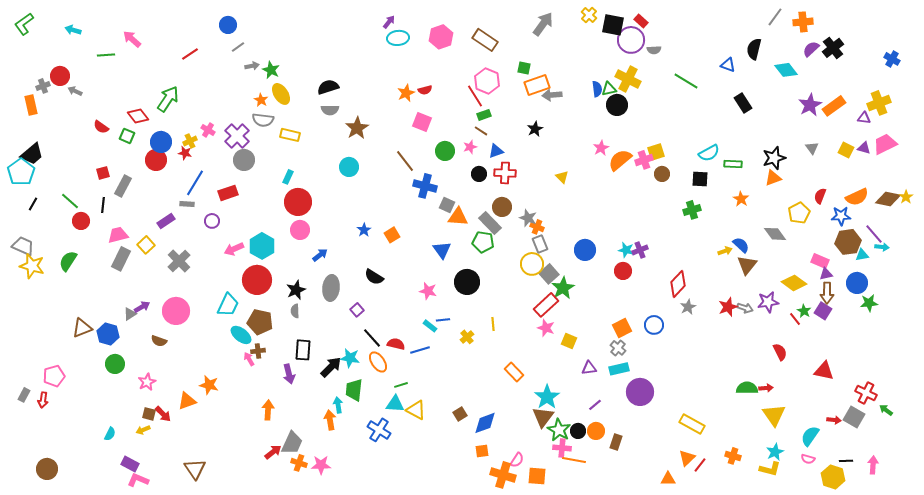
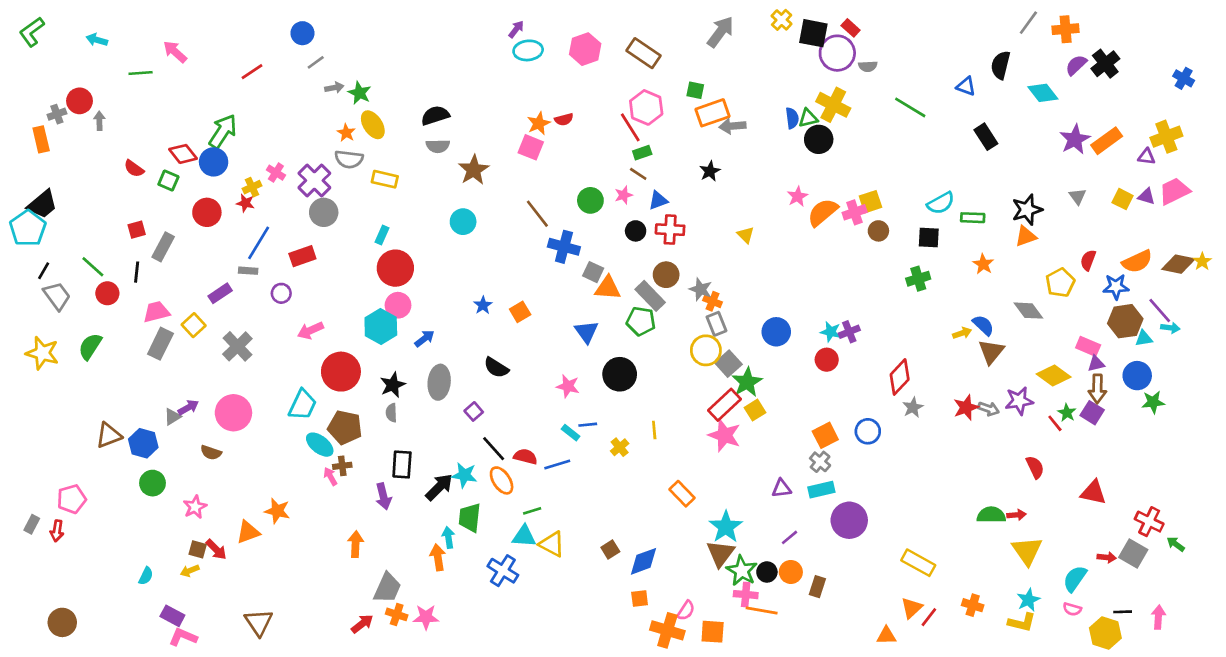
gray arrow: (75, 91) -> (99, 121), turned 64
pink square: (422, 122) -> (531, 147), moved
blue circle: (161, 142) -> (214, 162), moved
gray trapezoid: (23, 246) -> (57, 296), moved, turned 30
cyan hexagon: (262, 246) -> (381, 326), moved
pink star: (546, 328) -> (724, 435), size x1.4
yellow square: (569, 341) -> (755, 410), moved, turned 35
red arrow: (273, 452) -> (362, 624), moved

